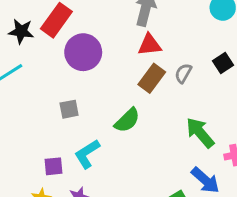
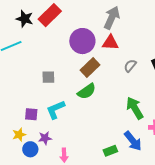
purple circle: (83, 52) -> (82, 41), moved
brown rectangle: (152, 78) -> (90, 67), moved

